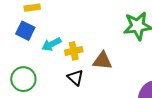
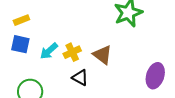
brown triangle: (102, 61) -> (102, 55), turned 45

